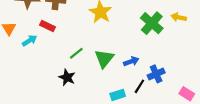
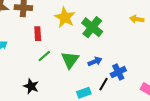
green cross: (152, 23) -> (92, 27), moved
red rectangle: (48, 26) -> (38, 34), moved, turned 64
black star: (67, 77) -> (31, 86), moved

